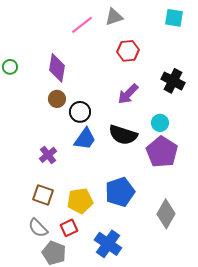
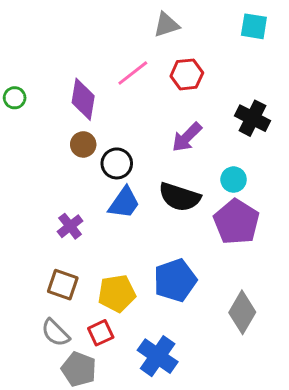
pink line: (82, 25) -> (133, 73), moved

